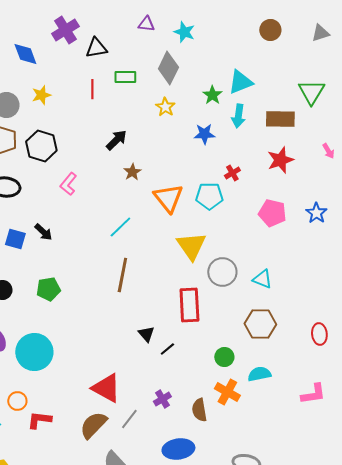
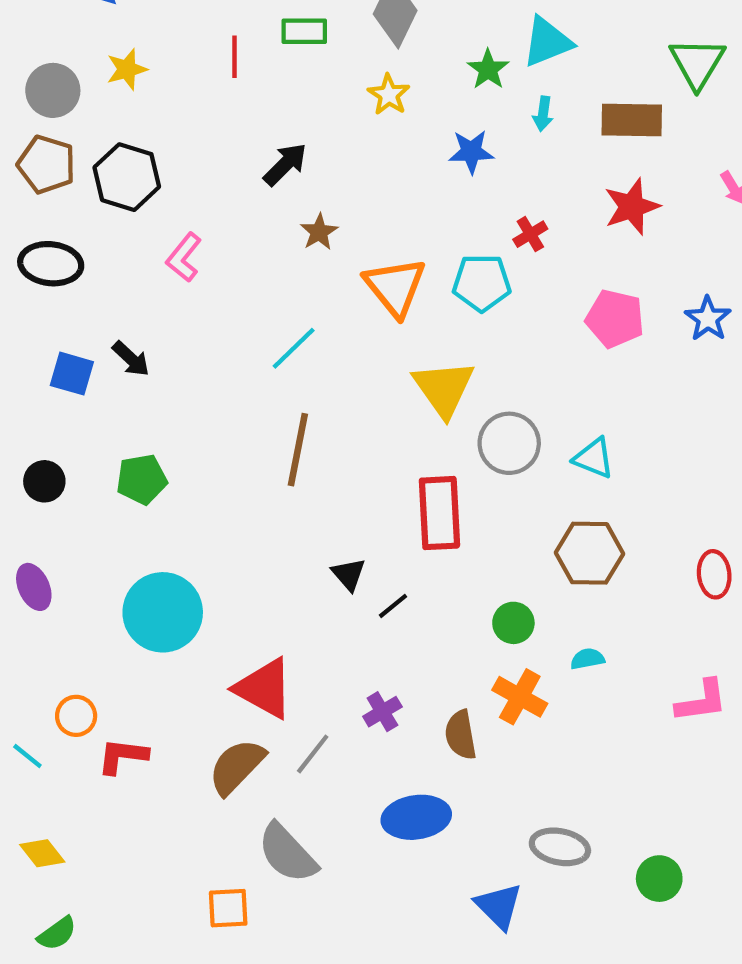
cyan arrow: (238, 116) -> (543, 114), size x0.7
cyan circle: (34, 352) -> (163, 612), moved
cyan semicircle: (259, 374) -> (587, 659), size x0.7

